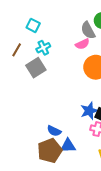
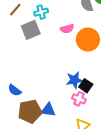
pink semicircle: (82, 44) -> (67, 29), moved
blue semicircle: (54, 131) -> (15, 90), moved

